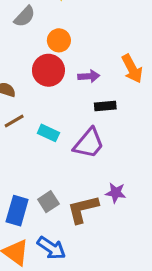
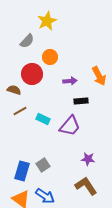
red circle: (48, 70) -> (32, 74), moved
brown L-shape: (83, 209) -> (86, 186), moved, turned 70

